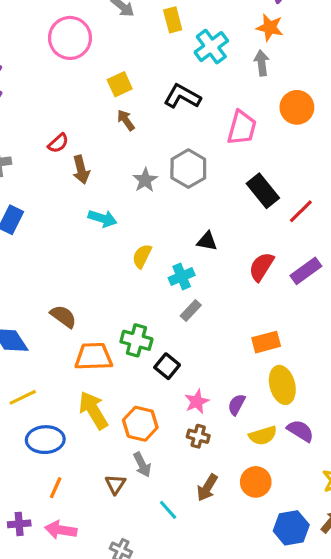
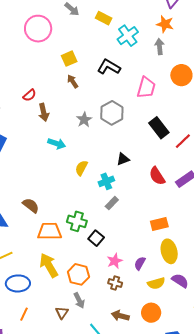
yellow rectangle: (173, 20) -> (104, 18), turned -49
black triangle: (207, 241) -> (123, 159), turned -32
red semicircle: (261, 267) -> (157, 176), turned -66
brown arrow: (207, 488) -> (120, 316), turned 72

